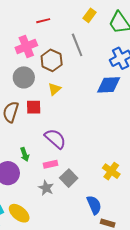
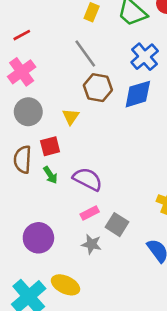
red line: (43, 21) -> (22, 35), moved
brown hexagon: (52, 60) -> (98, 88), moved
green arrow: (25, 154) -> (50, 175), moved

